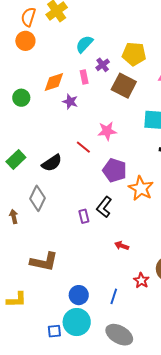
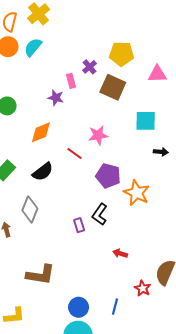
cyan semicircle: (84, 44) -> (33, 47), moved
orange diamond: (54, 82) -> (41, 132), moved
purple star: (70, 102) -> (56, 98), moved

